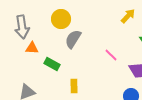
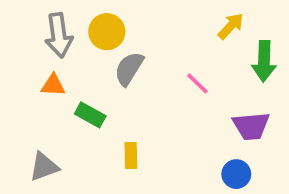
gray arrow: (22, 27) -> (59, 35), moved
pink line: (111, 55) -> (197, 83), moved

